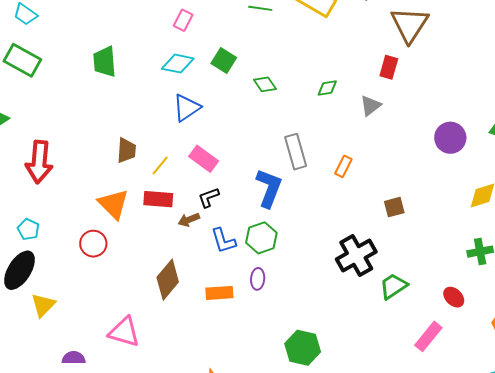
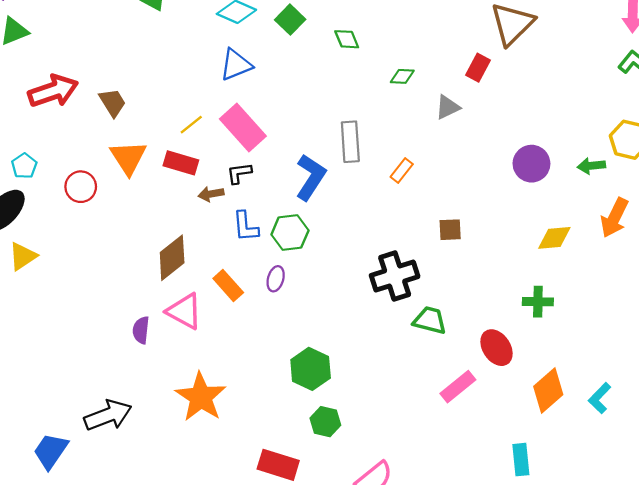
green diamond: (265, 84) -> (347, 39), moved
brown trapezoid: (126, 150) -> (112, 103), moved, turned -48
pink rectangle: (204, 159) -> (243, 128), size x1.4
red arrow: (39, 162) -> (53, 91), turned -126
red circle: (93, 244) -> (81, 187), moved
green trapezoid: (393, 286) -> (430, 320), turned 36
orange rectangle: (219, 293) -> (228, 286), turned 40
red ellipse: (454, 297) -> (496, 348), size x1.4
pink triangle: (124, 332) -> (184, 311), moved
purple semicircle: (74, 358) -> (141, 330), moved, turned -95

